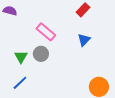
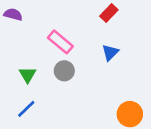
gray circle: (41, 54) -> (64, 71), moved

